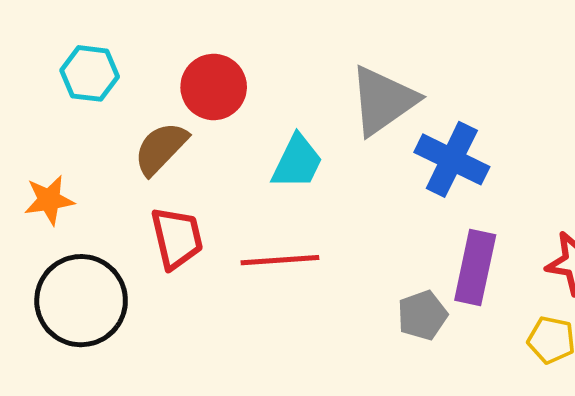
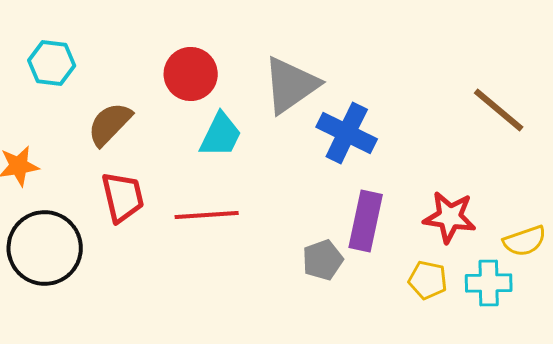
red circle: (214, 87) -> (191, 74), moved

